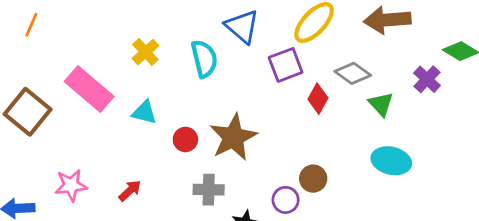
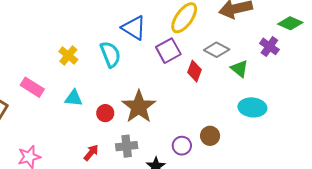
pink rectangle: (89, 89) -> (32, 87), size x0.7
brown circle: (313, 179) -> (210, 136), moved
red arrow: (130, 191) -> (91, 153), moved

